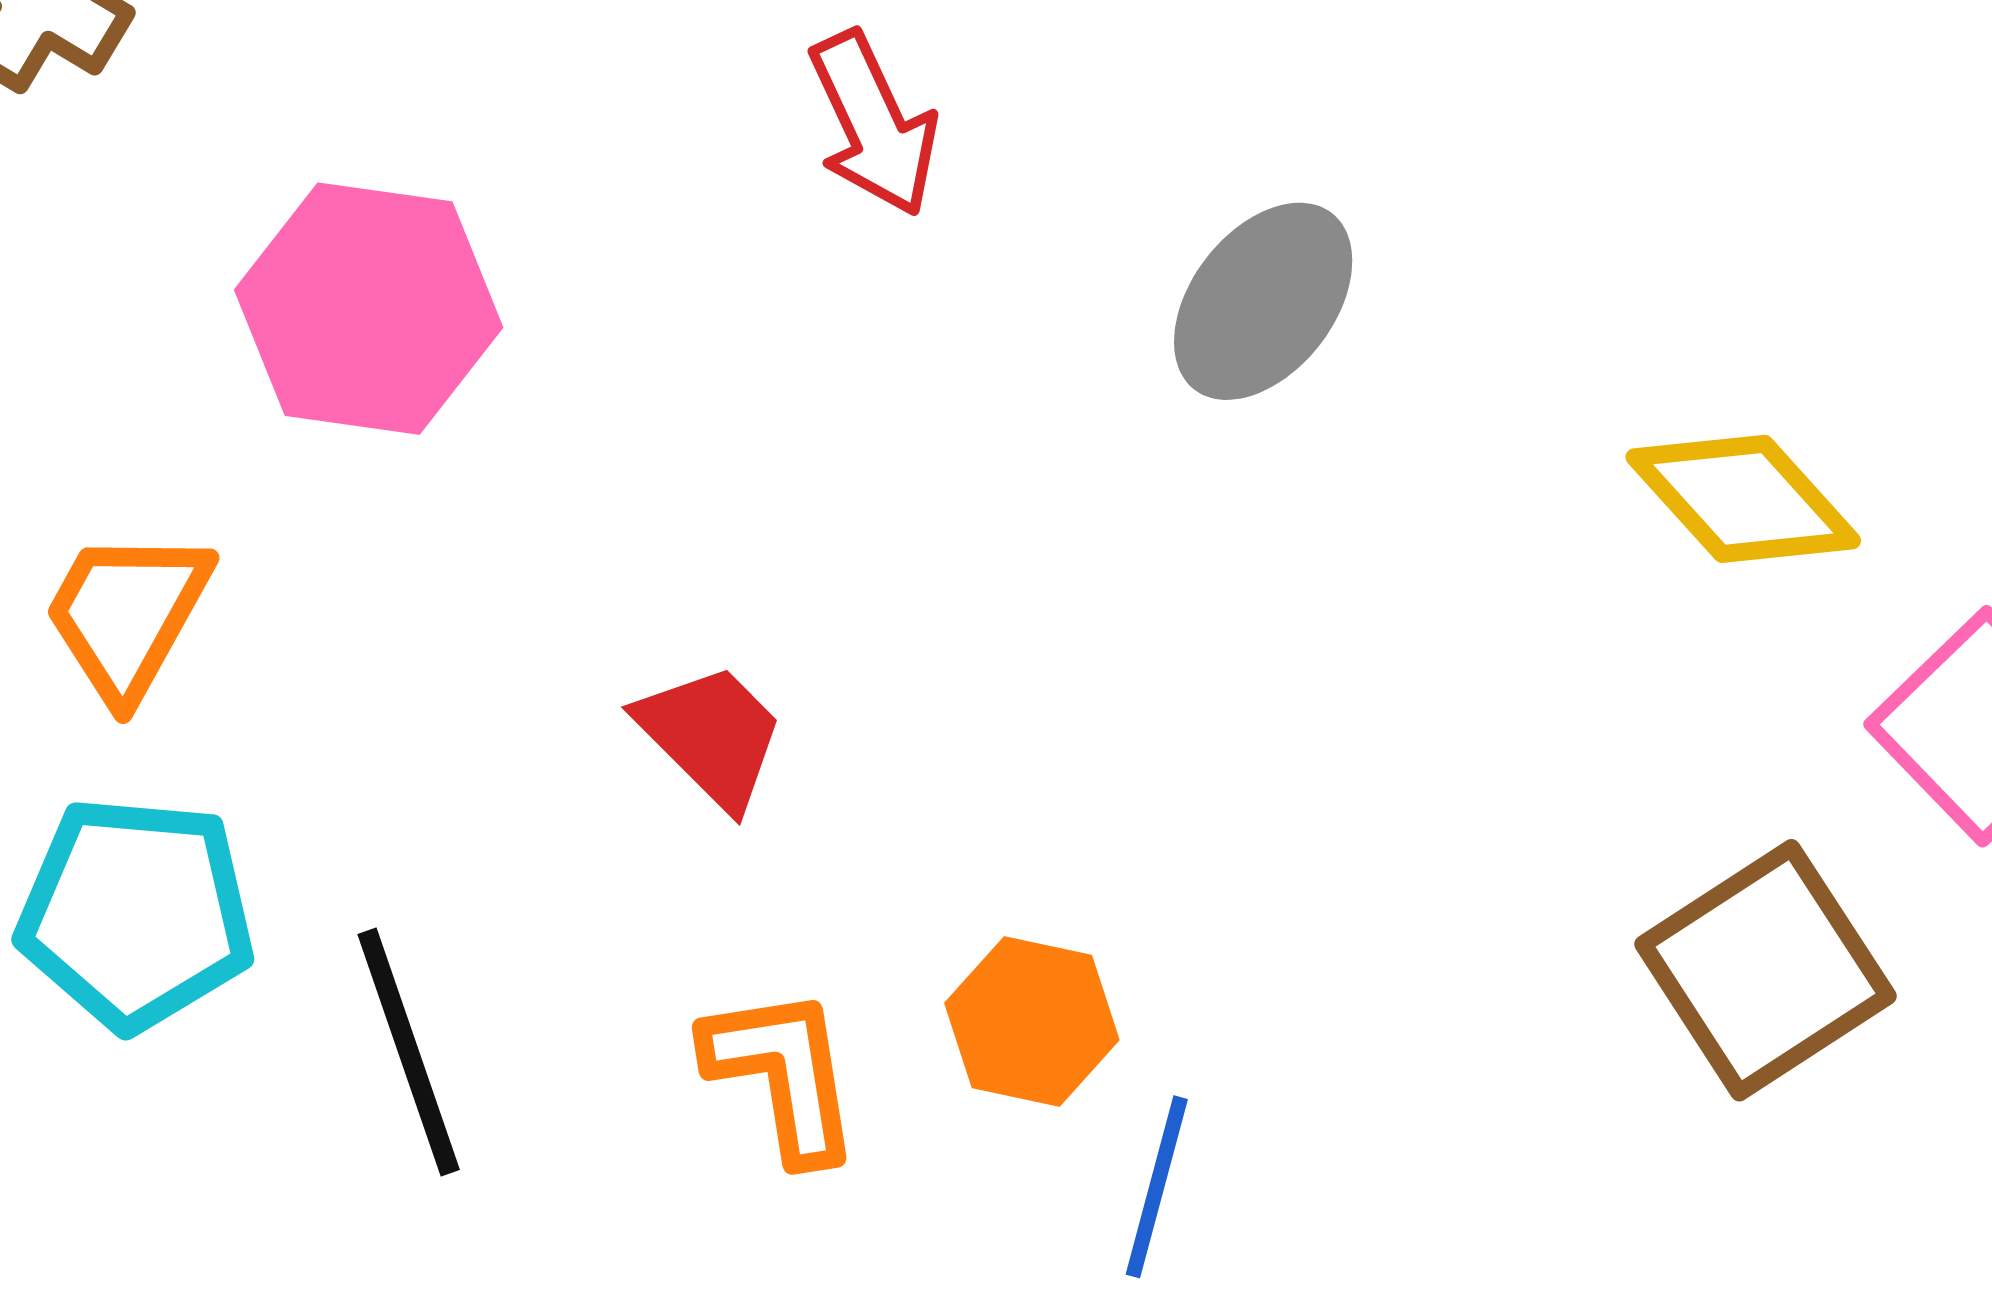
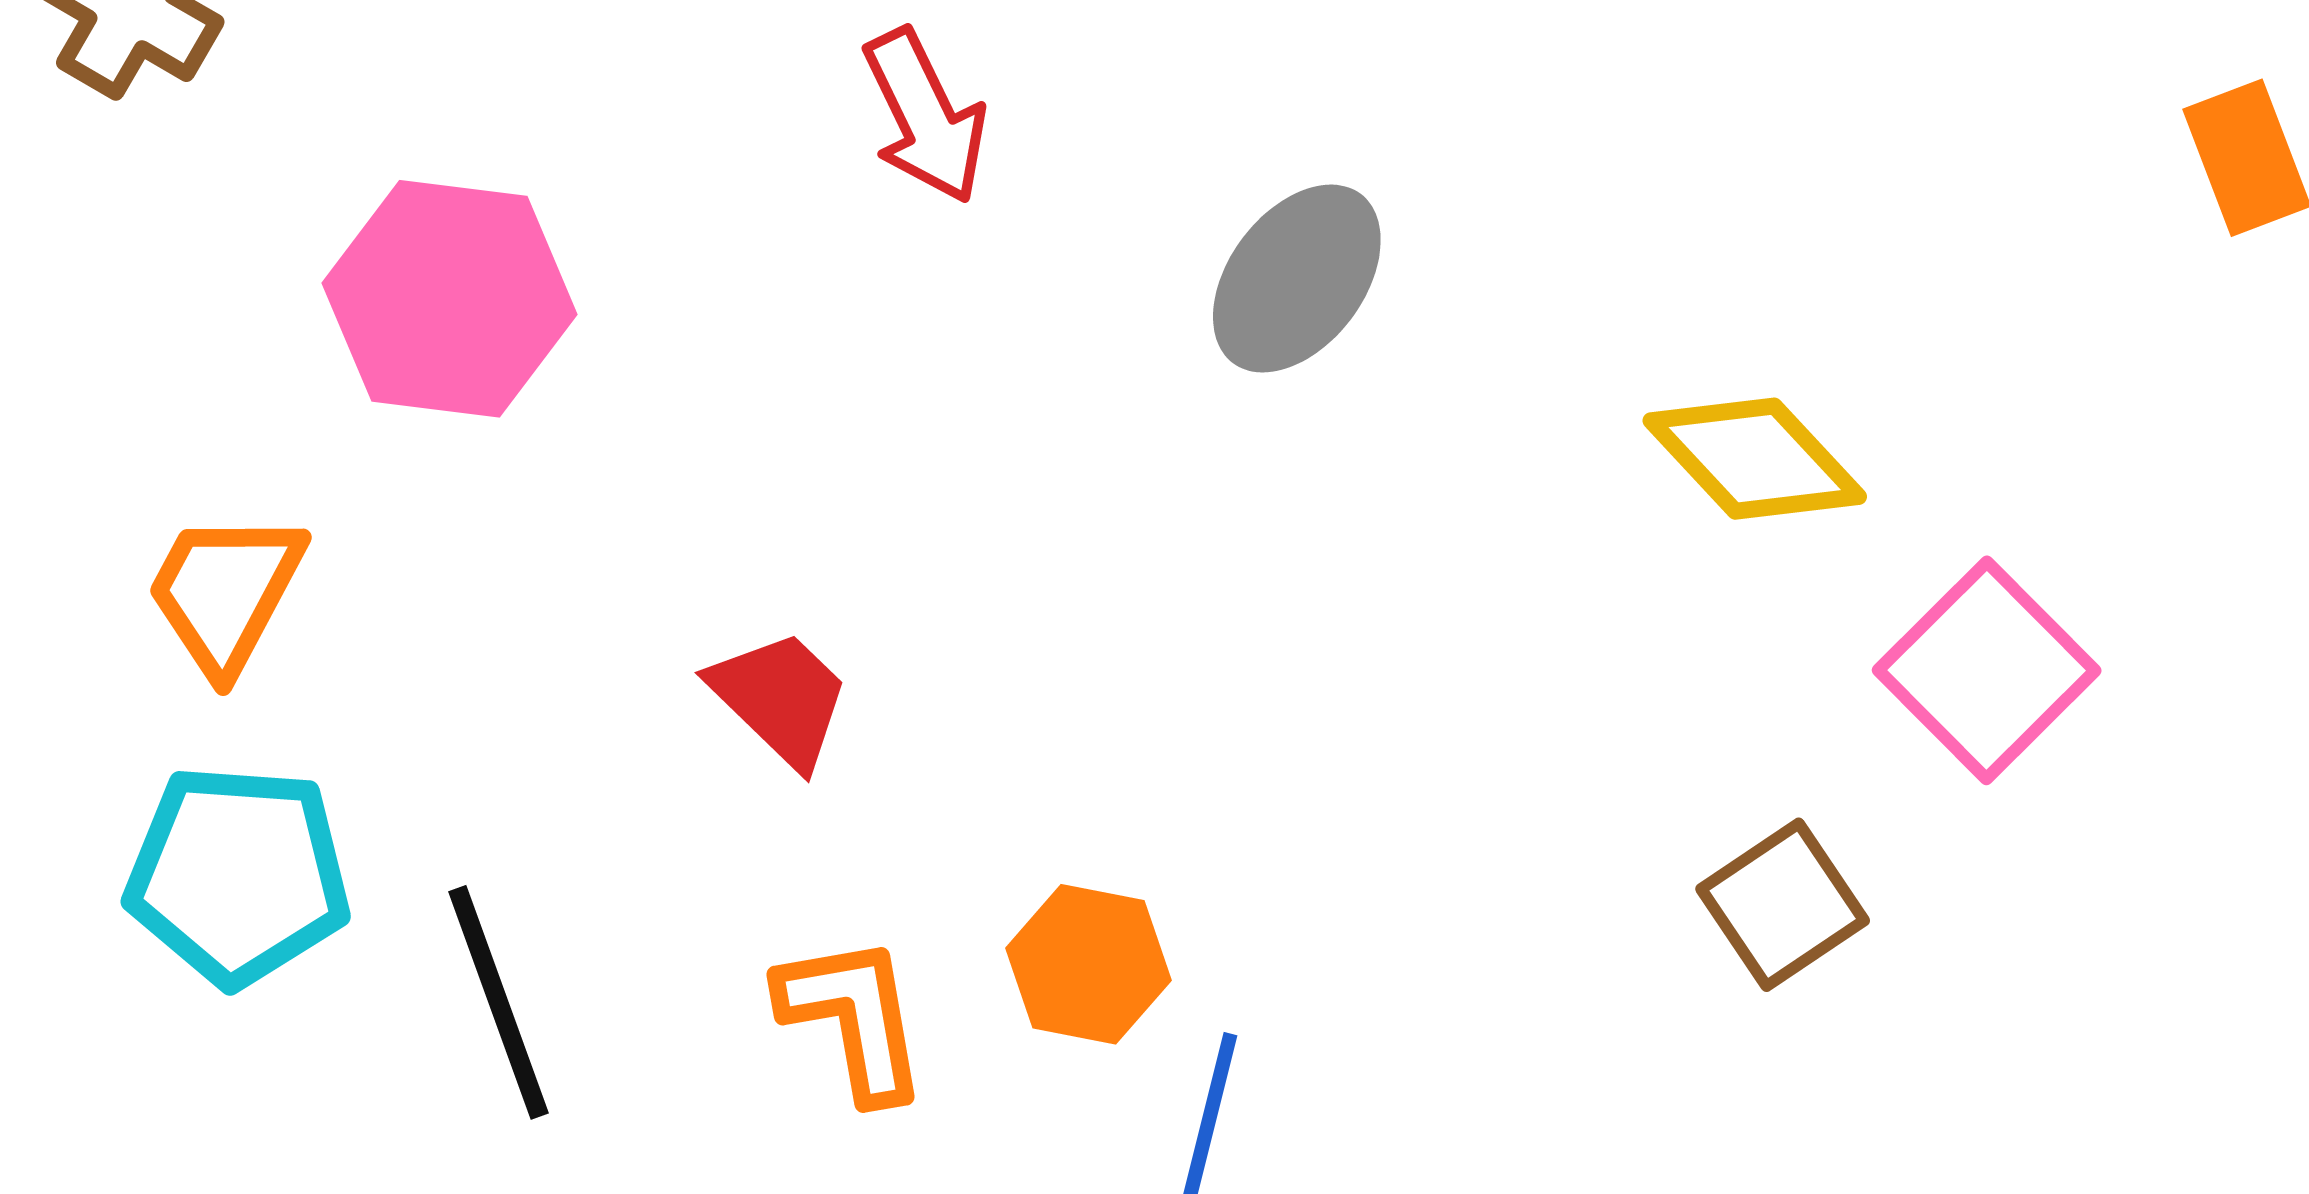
brown square: (1765, 970) -> (1783, 905), size x0.7

